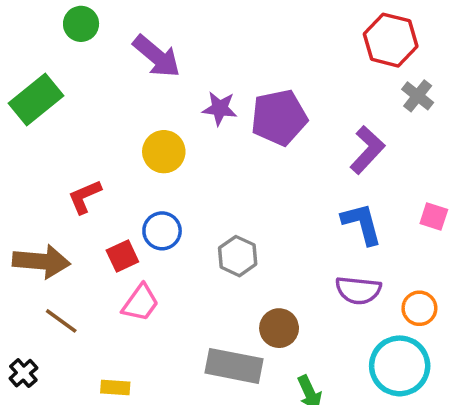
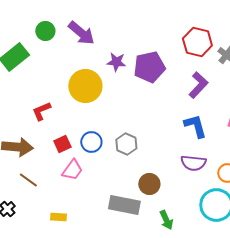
green circle: (81, 24) -> (45, 31), moved
red hexagon: (391, 40) -> (197, 42), moved
yellow circle: (164, 152) -> (85, 86), size x1.4
blue circle: (162, 231) -> (91, 142), moved

